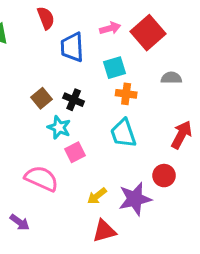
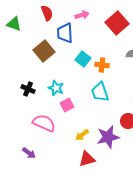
pink arrow: (110, 28) -> (82, 15), moved
cyan square: (114, 68) -> (83, 59), moved, turned -35
brown square: (41, 98) -> (44, 51), moved, size x1.5
black cross: (74, 100) -> (28, 89), moved

